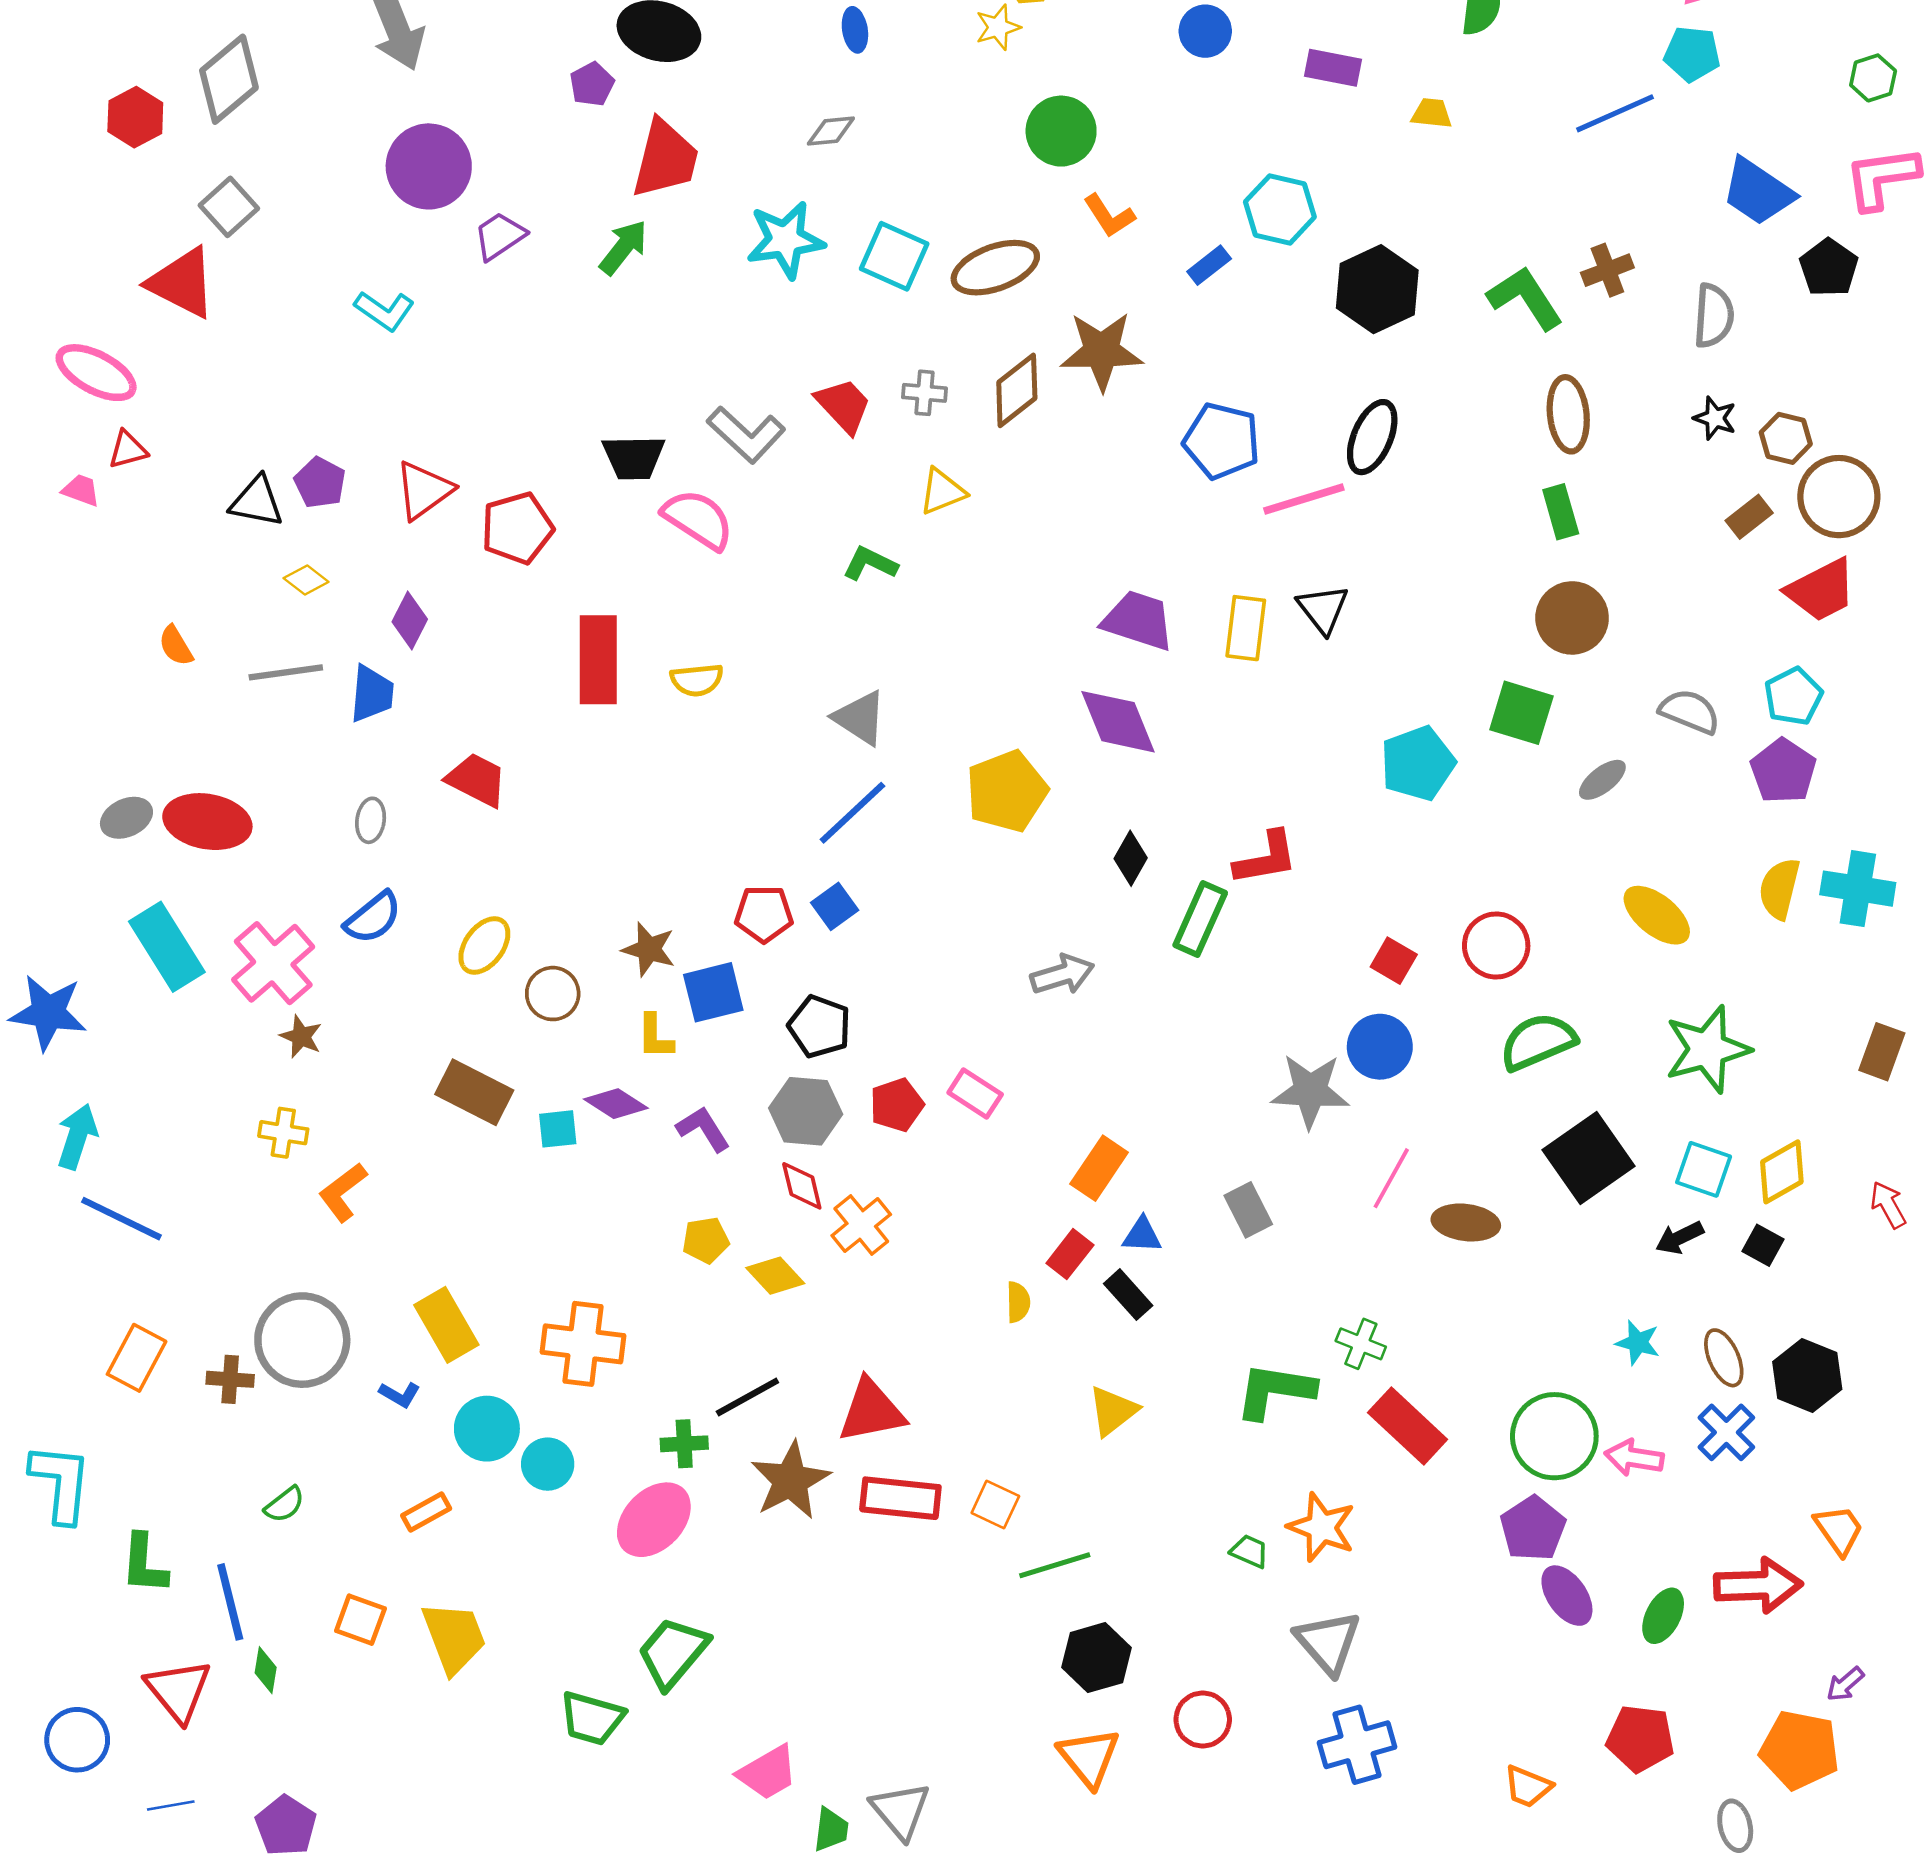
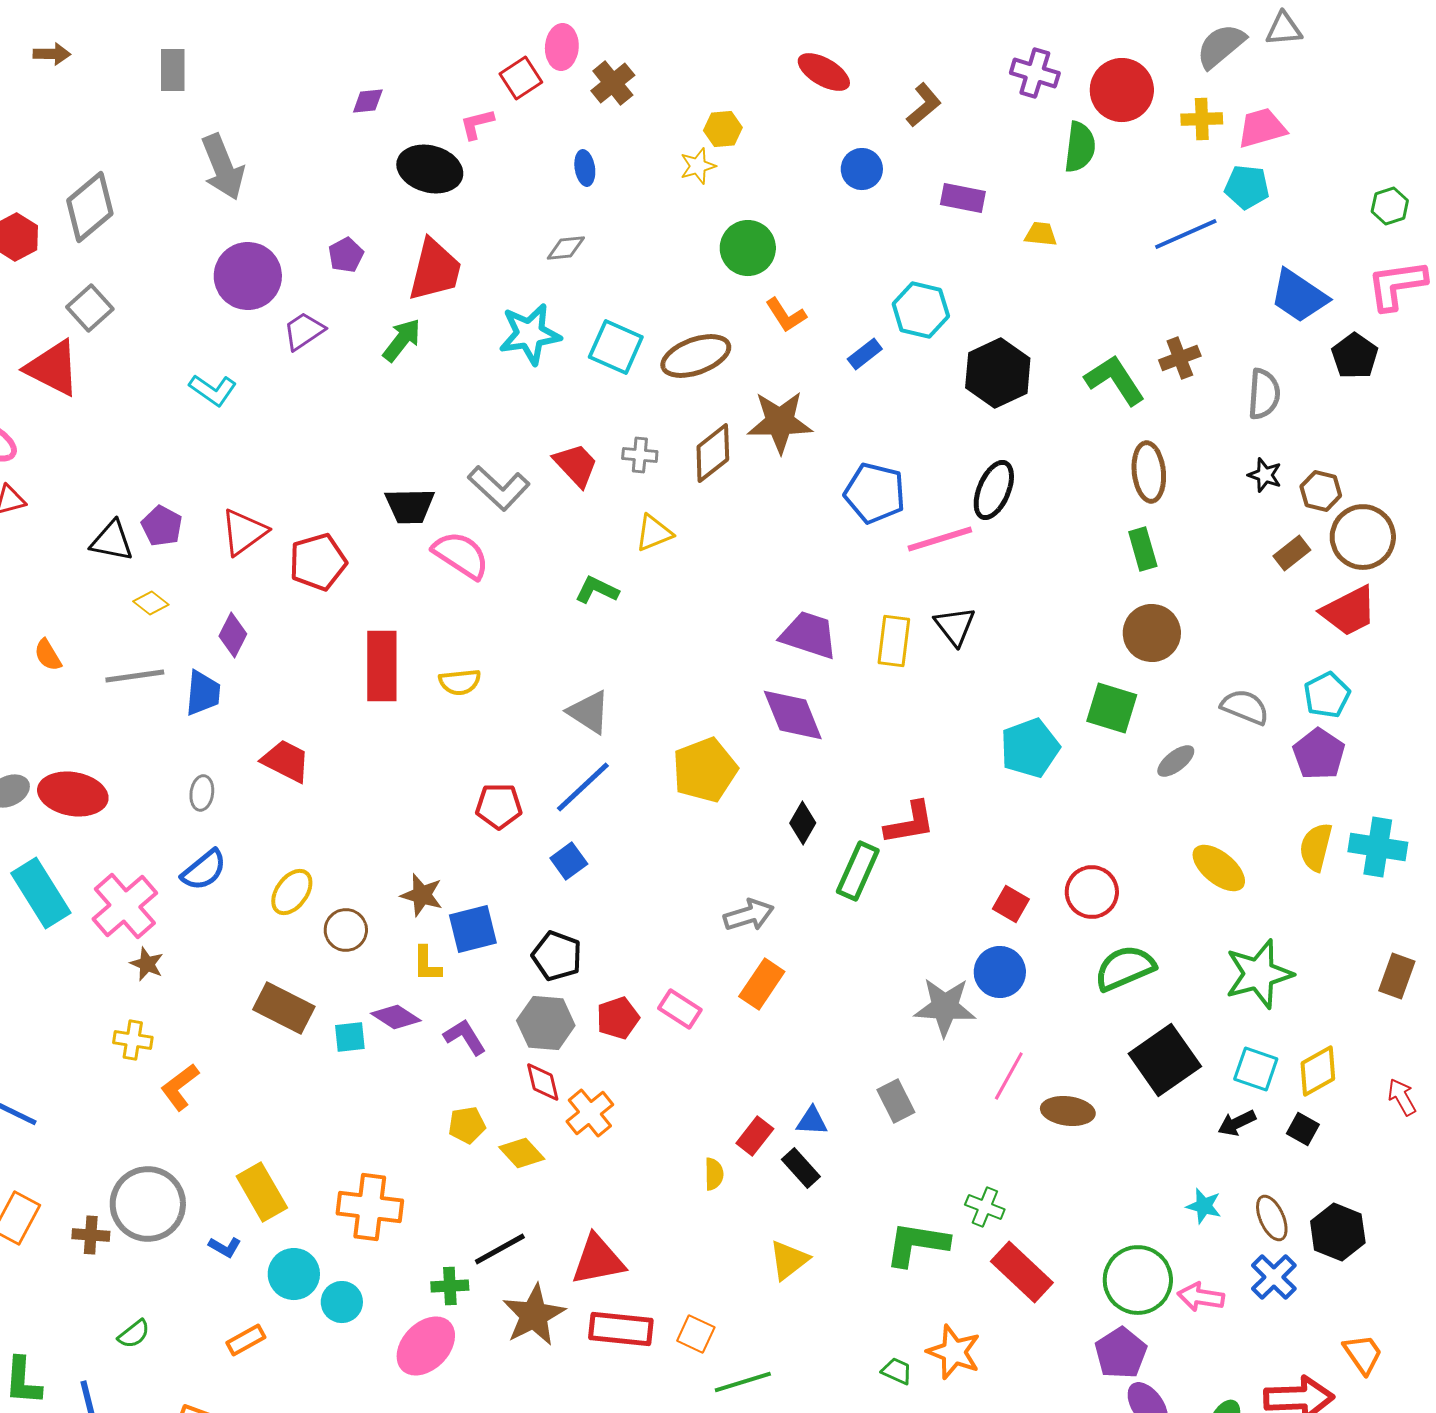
purple pentagon: (592, 84) -> (346, 255), moved
red pentagon: (764, 914) -> (499, 806), moved
orange rectangle: (1099, 1168) -> (762, 984), moved

